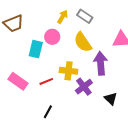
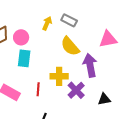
pink circle: (52, 37) -> (21, 37), moved
red line: (46, 81) -> (38, 89), turned -56
black triangle: (111, 99) -> (104, 99), turned -48

